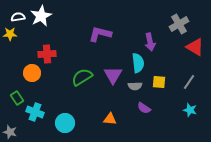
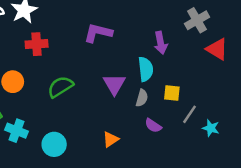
red cross: (47, 54) -> (37, 44), moved
green semicircle: (82, 77) -> (60, 87), moved
gray line: (189, 82) -> (189, 114), moved
gray semicircle: (135, 86) -> (142, 98), turned -72
orange triangle: (110, 119) -> (111, 139), turned -40

